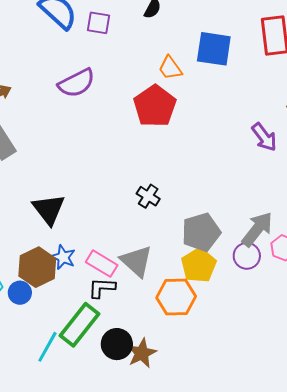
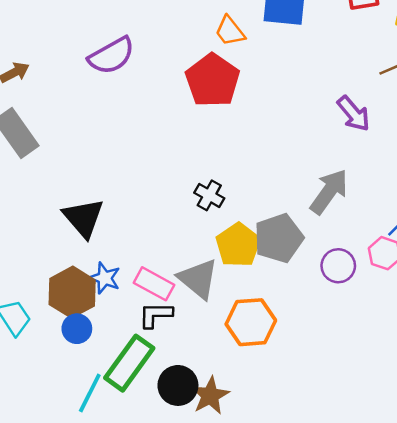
gray arrow: (257, 229) -> (329, 192), moved
yellow pentagon: (199, 265) -> (238, 245), moved
blue circle: (20, 293) -> (77, 329), moved

